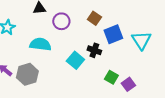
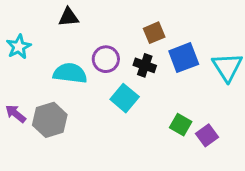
brown square: (94, 18) -> (154, 33), turned 32
purple circle: (61, 21) -> (106, 59), moved
black cross: (94, 50) -> (145, 65), moved

